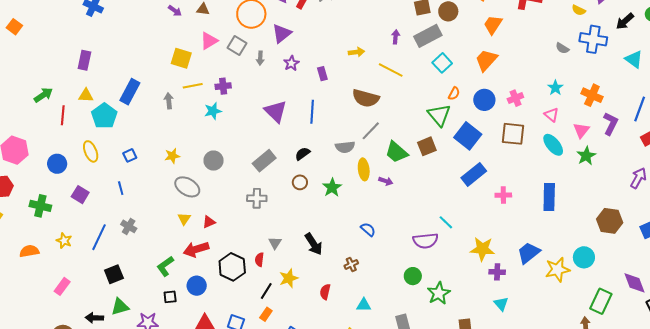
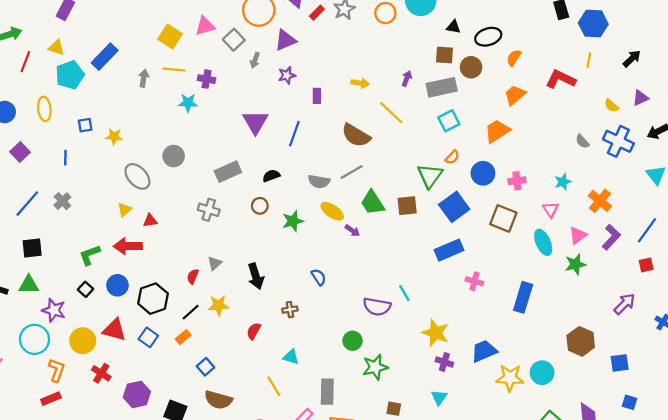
yellow star: (172, 156) -> (114, 136), moved
yellow ellipse: (364, 169) -> (332, 211), turned -65
black hexagon: (232, 267) -> (153, 299), moved
black square: (170, 297) -> (86, 289), turned 32

